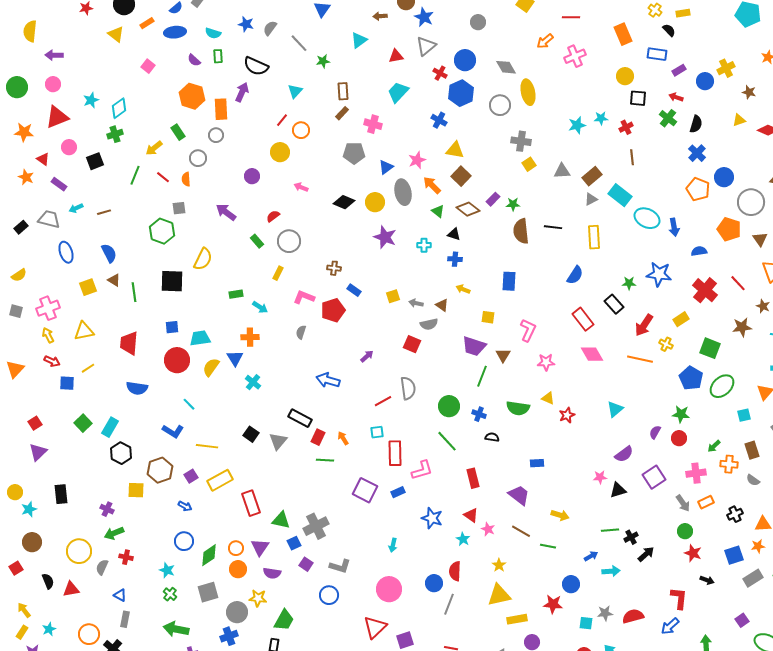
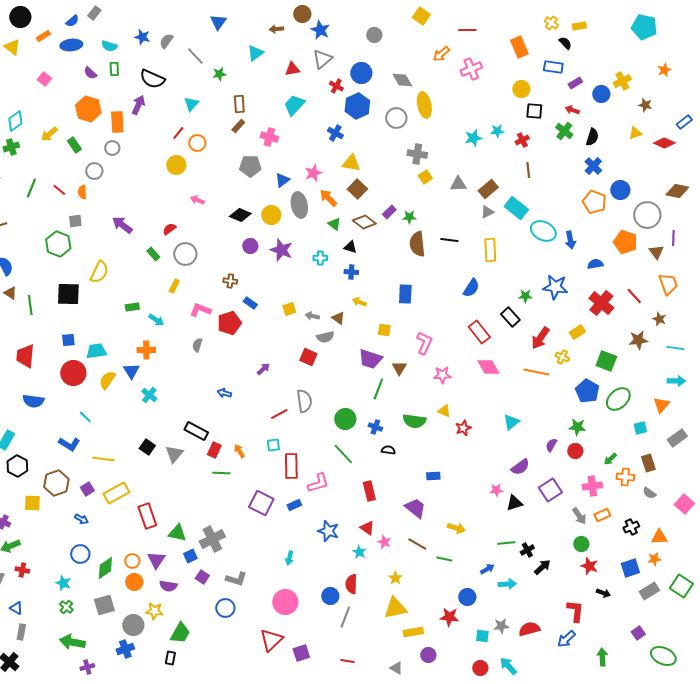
yellow arrow: (154, 148) -> (49, 134), moved
purple circle: (252, 176) -> (250, 246), moved
blue arrow: (328, 380) -> (224, 393), size x0.6

